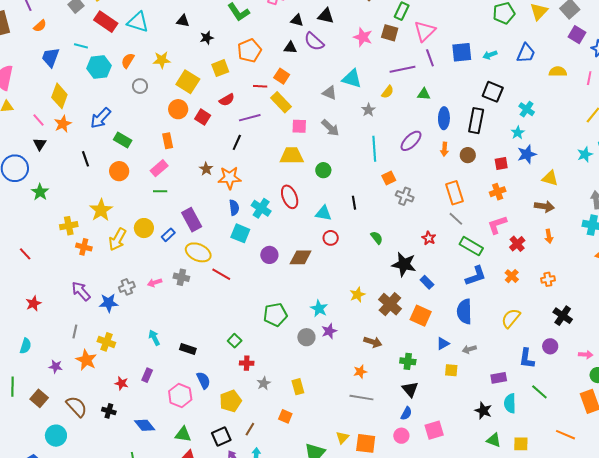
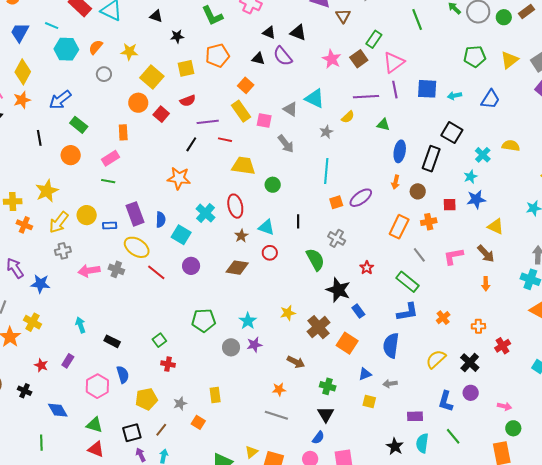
brown square: (390, 33) -> (359, 59), turned 30
yellow semicircle: (558, 72) -> (511, 146), moved
red line: (260, 86) -> (225, 140), moved
pink square: (299, 126) -> (264, 121), moved
purple ellipse: (411, 141) -> (361, 198), moved
brown star: (206, 169) -> (241, 236), moved
orange cross: (498, 192) -> (429, 222), moved
orange rectangle: (455, 193) -> (399, 227), turned 35
gray cross: (405, 196) -> (337, 238), moved
brown arrow: (544, 206) -> (486, 254), turned 30
blue semicircle: (234, 208) -> (161, 220), moved
gray line: (456, 219) -> (419, 255), moved
pink L-shape: (497, 225) -> (453, 256), moved
blue rectangle: (168, 235) -> (110, 225), turned 32
green semicircle: (377, 238) -> (315, 259), size x1.6
red cross: (517, 244) -> (503, 346), moved
purple circle: (269, 255) -> (191, 266), moved
pink arrow: (155, 283) -> (89, 271), size x1.5
gray cross: (127, 287) -> (63, 251), moved
black cross: (563, 316) -> (470, 363), moved
gray star: (264, 383) -> (180, 403), moved

